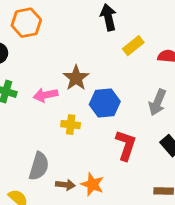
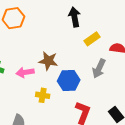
brown star: (76, 78) -> (48, 61), turned -30
gray arrow: (157, 102) -> (99, 69), moved

